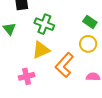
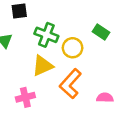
yellow circle: (88, 44) -> (73, 48), moved

